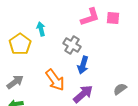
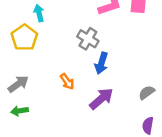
cyan arrow: (41, 29) -> (39, 13), moved
orange arrow: (55, 80) -> (67, 82), size x0.6

